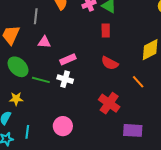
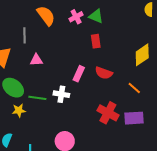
pink rectangle: (68, 59) -> (79, 74), moved, turned -35
yellow star: (16, 99) -> (19, 110), moved
purple rectangle: (133, 130) -> (134, 118), moved

